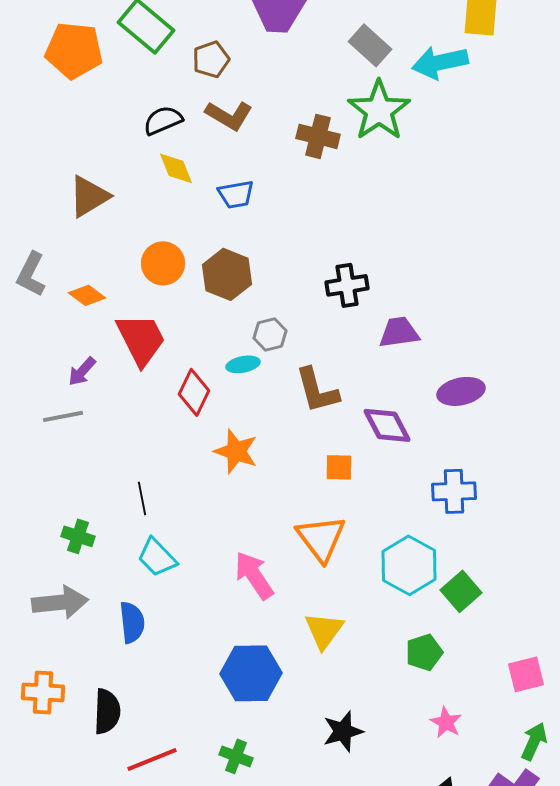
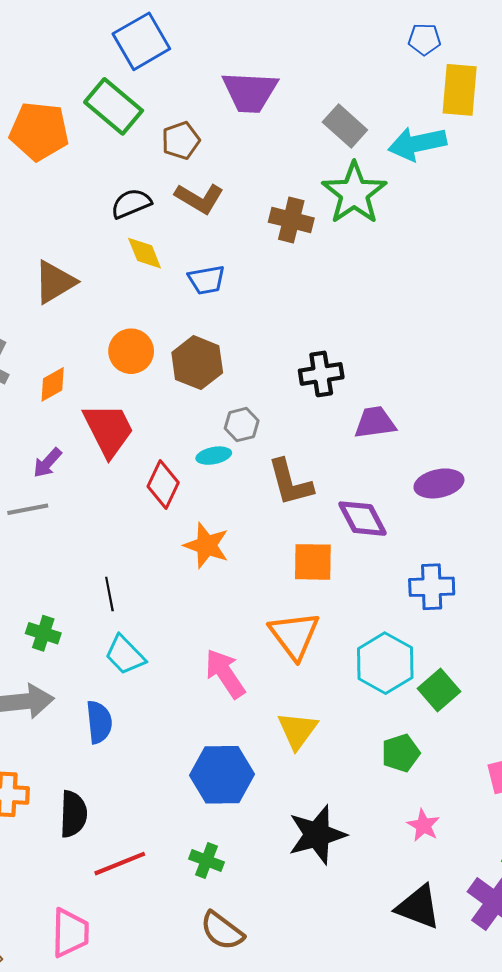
orange diamond: (87, 295) -> (53, 384), turned -66
orange square: (339, 467) -> (313, 562), size x1.4
black star: (343, 731) -> (317, 835), size x1.4

